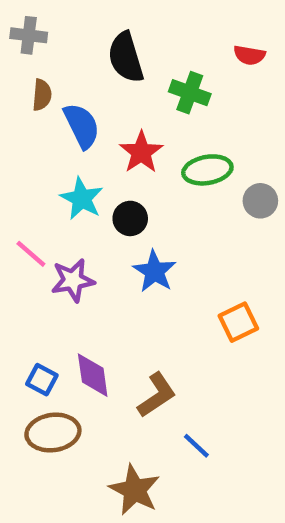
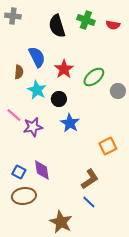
green cross: (190, 93) -> (86, 20), moved
brown semicircle: (42, 95) -> (19, 72), moved
green ellipse: (207, 170) -> (94, 77), turned -30
brown L-shape: (157, 395) -> (90, 179), moved

